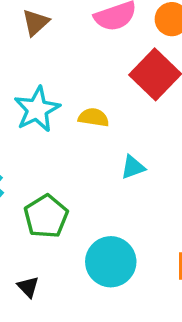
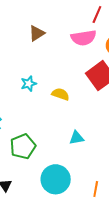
cyan star: (37, 109) -> (29, 84), size x0.6
cyan triangle: (133, 167) -> (77, 138), moved

